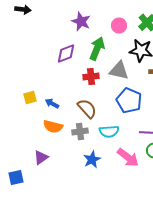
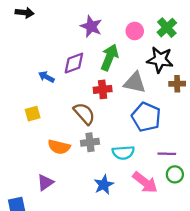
blue arrow: (52, 104) -> (46, 77), moved
brown semicircle: (87, 108) -> (84, 114), moved
gray cross: (80, 132) -> (90, 142), moved

